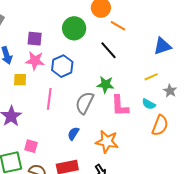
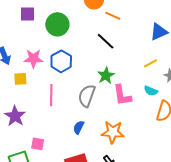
green circle: (74, 28) -> (57, 24), moved
purple square: (35, 39) -> (27, 14), moved
green star: (105, 85) -> (106, 76), turned -30

